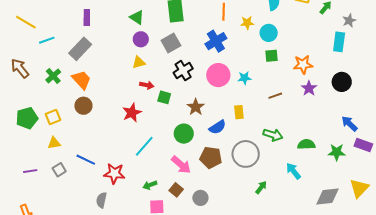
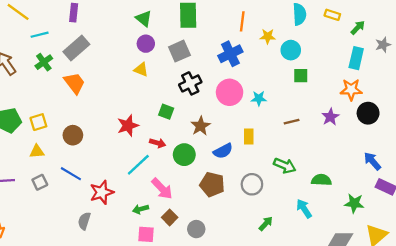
purple rectangle: (87, 18) -> (74, 13), moved
cyan rectangle: (339, 42) -> (356, 58), moved
green square: (272, 56) -> (301, 76), moved
yellow triangle: (139, 62) -> (141, 70), turned 32
orange star: (303, 64) -> (351, 90), moved
green cross: (53, 76) -> (44, 62), moved
red arrow: (147, 85) -> (158, 143), moved
brown circle: (83, 106) -> (73, 135), moved
green star: (337, 152) -> (354, 203), moved
gray circle: (246, 154) -> (252, 184), size x0.7
pink arrow: (181, 165) -> (162, 189), moved
red star: (114, 173) -> (102, 192), turned -30

